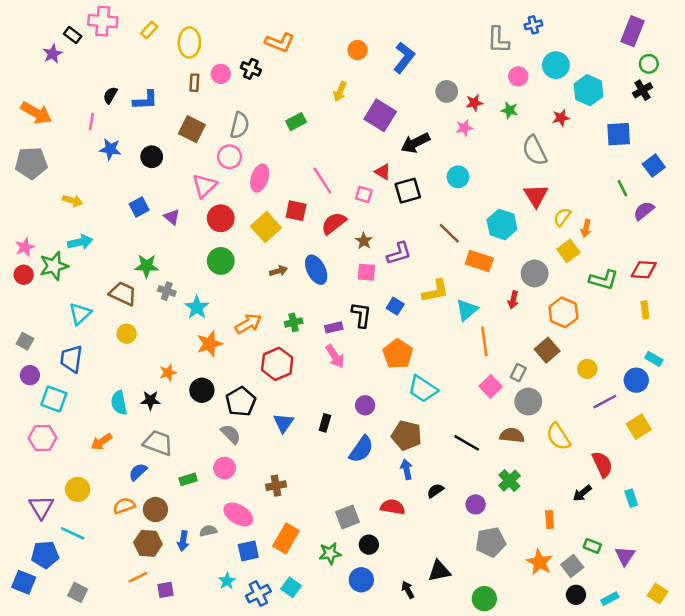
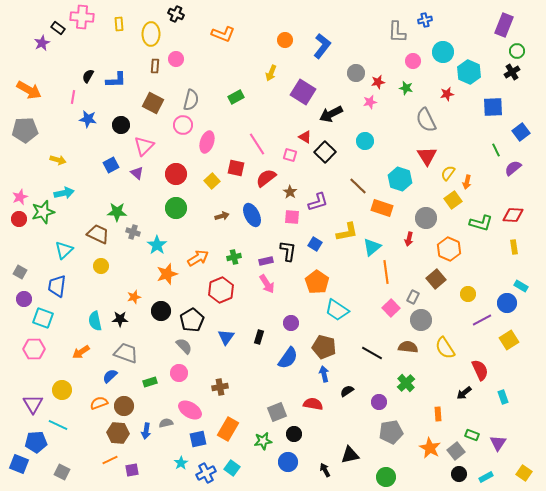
yellow rectangle: (149, 30) -> (119, 24), turned -48
black cross: (251, 69) -> (176, 14), moved
pink triangle: (204, 186) -> (144, 146), moved
black square: (408, 191) -> (325, 152), turned -30
yellow square: (266, 227) -> (212, 181), size x0.7

